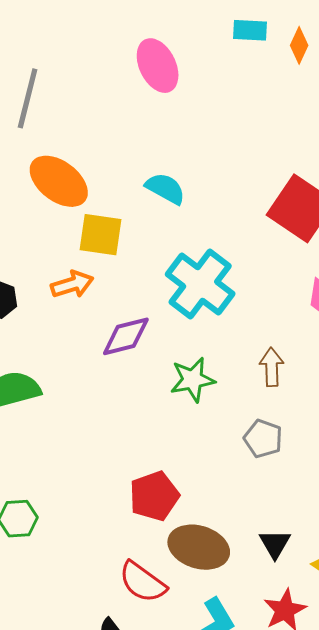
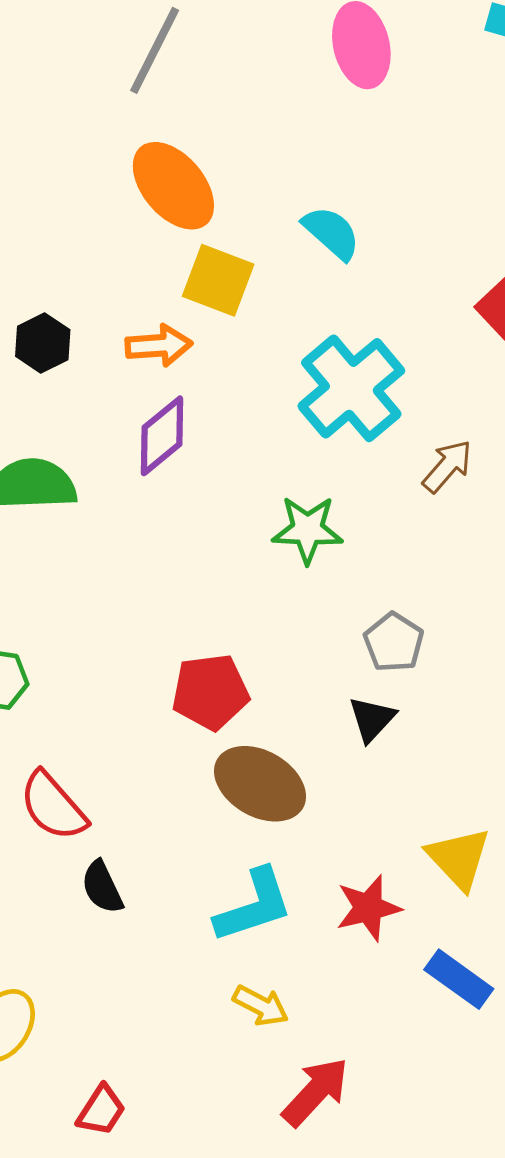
purple diamond: (126, 336) -> (162, 436), moved, turned -38
brown arrow: (272, 367) -> (447, 466), moved, turned 30
black triangle: (275, 544) -> (372, 719), moved
red semicircle: (143, 582) -> (53, 806), moved

